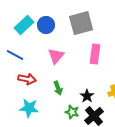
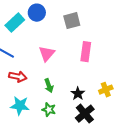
gray square: (81, 23) -> (72, 21), size x0.7
blue circle: (46, 25) -> (37, 13), moved
green star: (72, 112) -> (49, 110), moved

